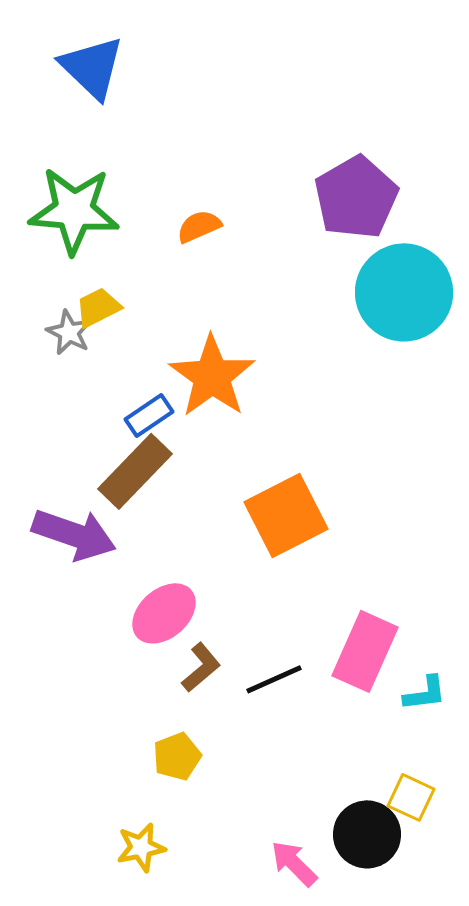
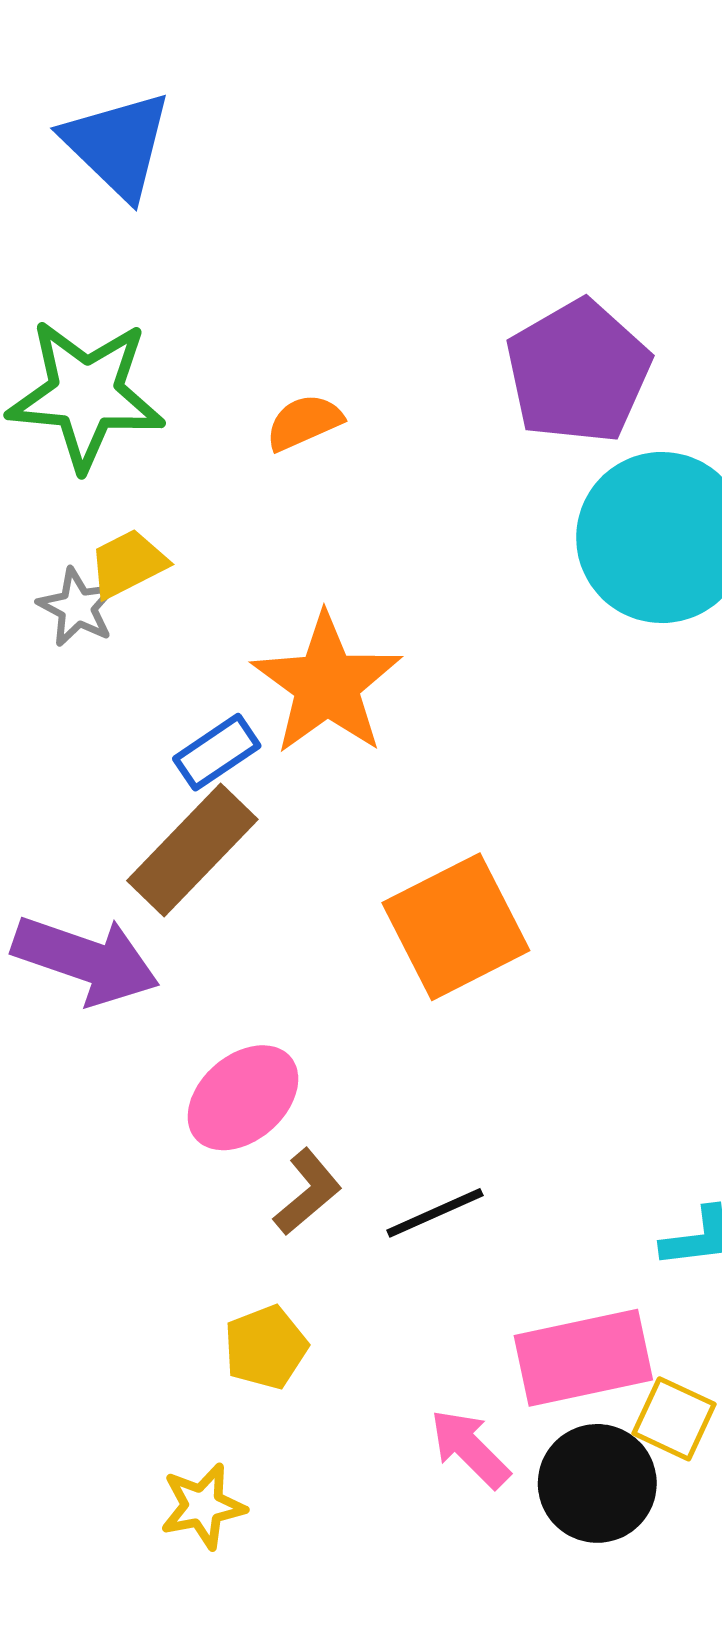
pink rectangle: (365, 651) -> (583, 1358), moved, turned 54
pink arrow: (294, 863) -> (470, 1449), moved

